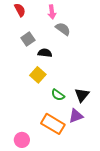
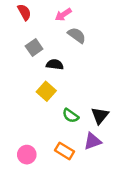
pink arrow: (52, 12) -> (63, 15), turned 64
orange rectangle: (53, 124) -> (65, 151), size x0.7
pink circle: (22, 140) -> (27, 155), moved

